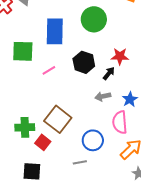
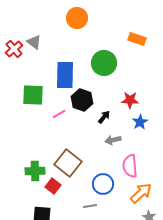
black hexagon: (84, 62) -> (82, 100), moved
black arrow: (109, 73) -> (104, 117), moved
blue star: (130, 99) -> (140, 122), moved

